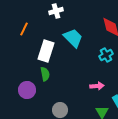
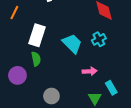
cyan trapezoid: (73, 38) -> (72, 43), moved

